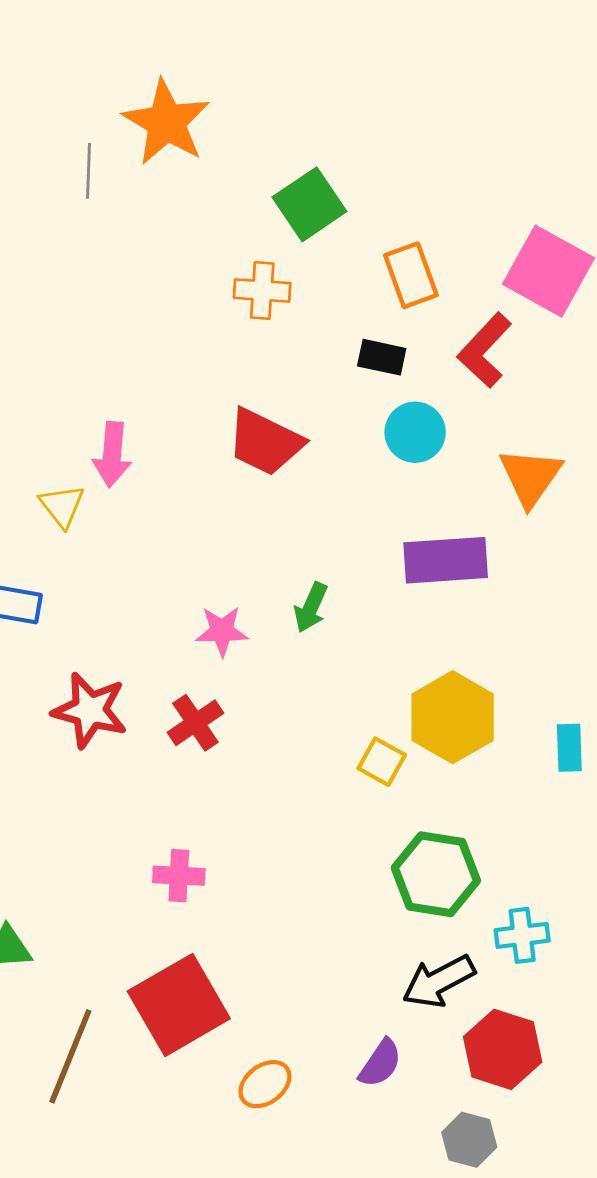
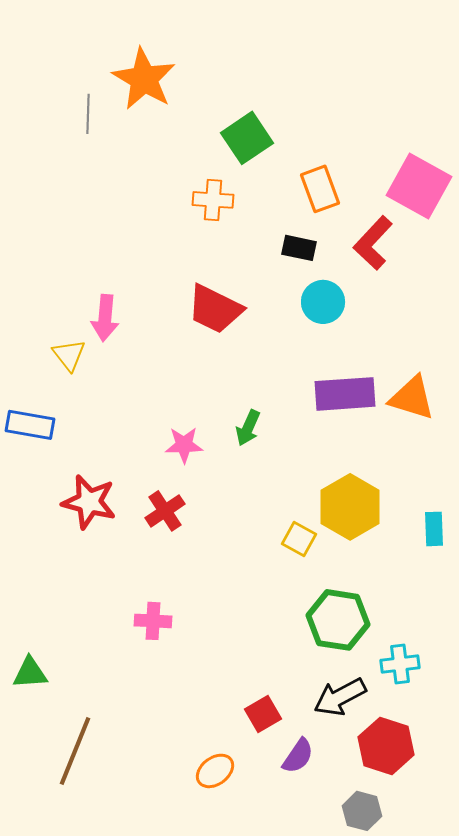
orange triangle: (530, 477) -> (412, 398), moved, turned -48
red square: (179, 1005) -> (263, 714), moved, size x0.5

